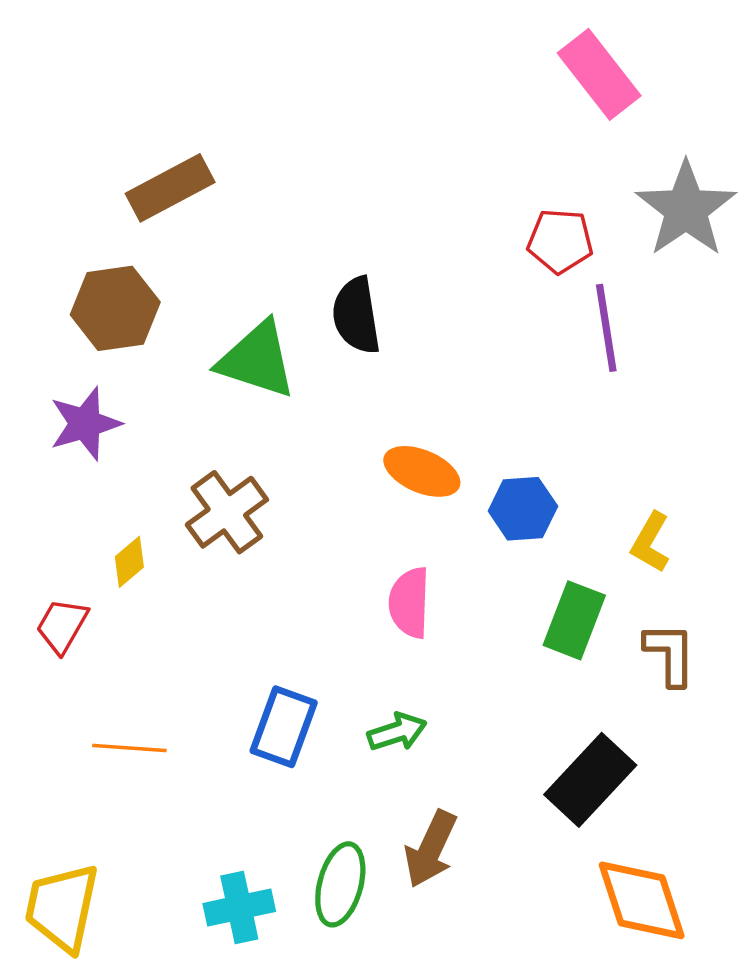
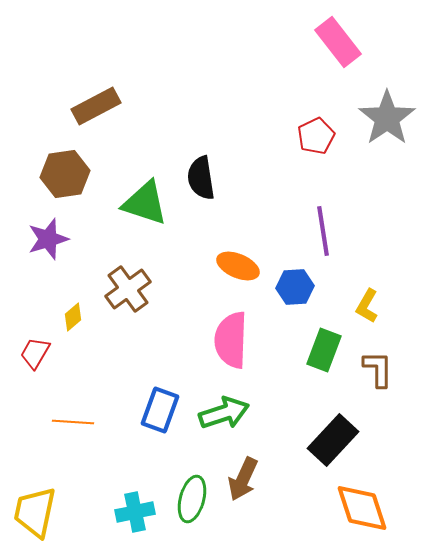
red pentagon: (560, 241) -> (316, 136), turned -30
purple line: (606, 328) -> (323, 231), moved
pink semicircle: (409, 603) -> (231, 340), size x1.4
green arrow: (397, 732) -> (224, 413), size x1.5

